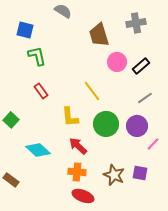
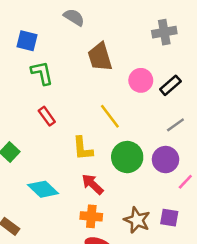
brown trapezoid: (99, 35) -> (100, 57), moved

